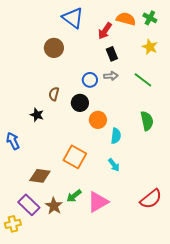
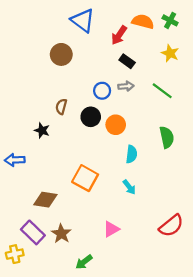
black rectangle: (112, 54) -> (127, 61), turned -32
orange circle: (98, 120) -> (116, 125), moved
blue arrow: (13, 141) -> (15, 160), turned -66
green arrow: (74, 196) -> (84, 262), moved
pink triangle: (98, 202) -> (111, 229), size x0.7

